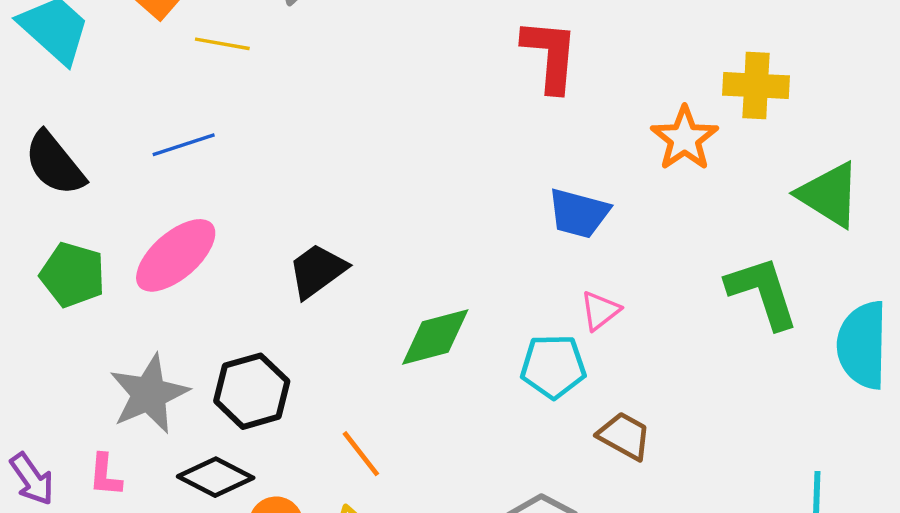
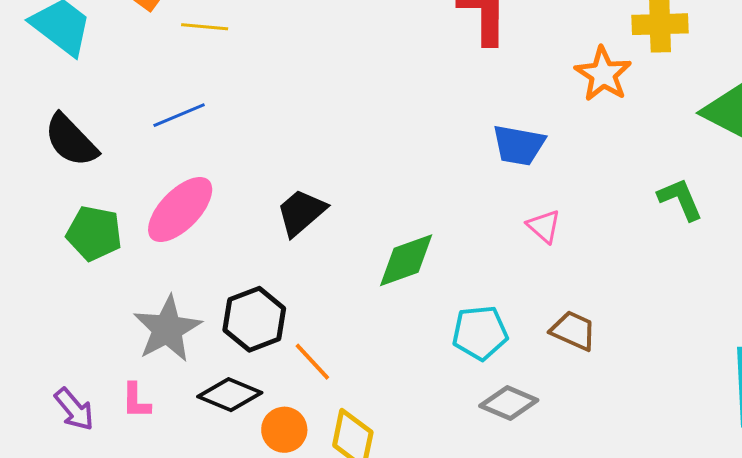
green L-shape: (762, 292) -> (680, 199), size x0.7
pink triangle: (600, 311) -> (544, 226), turned -36
cyan pentagon: (553, 366) -> (480, 333), moved
orange line: (361, 454) -> (312, 362), moved

